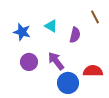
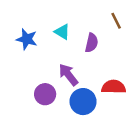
purple circle: (29, 62) -> (45, 94), moved

